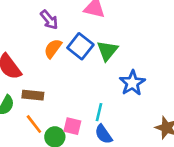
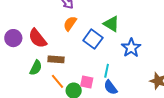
blue square: (80, 46) -> (93, 39), moved
green triangle: (107, 51) -> (111, 24), turned -36

